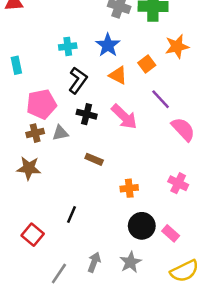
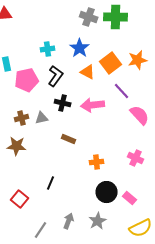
orange star: (177, 46) -> (138, 60), moved
orange square: (147, 64) -> (111, 63), size x1.5
pink pentagon: (41, 104) -> (27, 80), moved
pink arrow: (124, 117) -> (93, 105), turned 130

